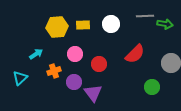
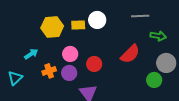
white circle: (111, 24) -> (97, 20), moved
green arrow: (165, 24) -> (158, 36), moved
purple circle: (74, 82) -> (69, 73), moved
green circle: (152, 87) -> (154, 80), moved

